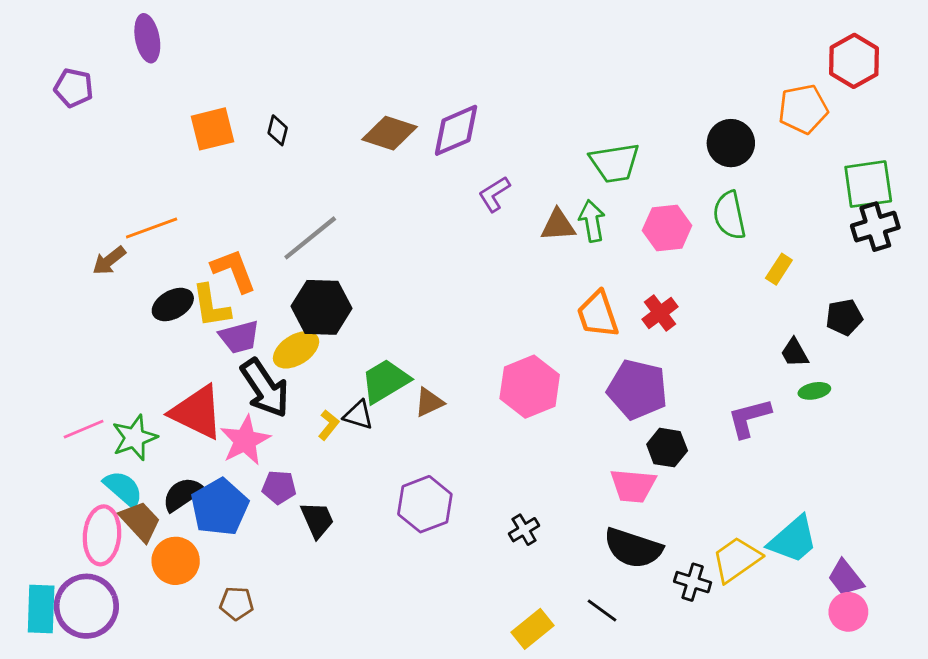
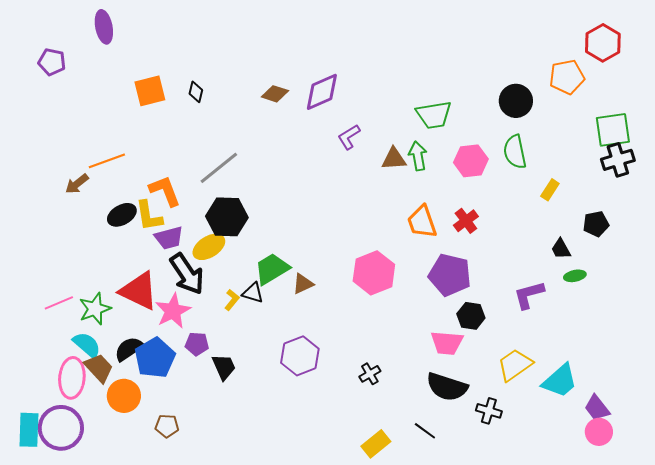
brown diamond: (389, 133) -> (275, 94), size x0.7
yellow trapezoid: (736, 559) -> (515, 365), moved

